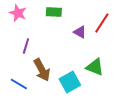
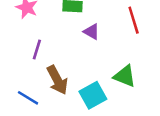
red line: (102, 23) -> (134, 20), turned -50
purple triangle: (80, 32) -> (92, 32), moved

